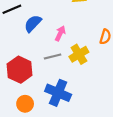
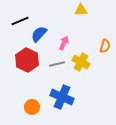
yellow cross: (79, 54) -> (81, 62), turned -30
red hexagon: (20, 70) -> (27, 60), moved

